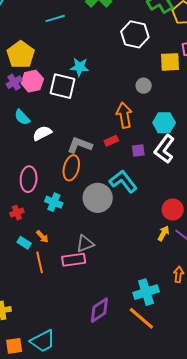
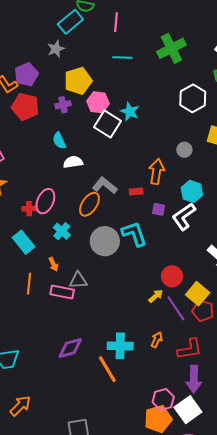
pink hexagon: (32, 81) -> (98, 102), moved
red cross: (17, 213) -> (29, 209), moved
orange arrow: (42, 237) -> (53, 264), moved
cyan rectangle: (24, 243) -> (24, 242), moved, size x1.6

